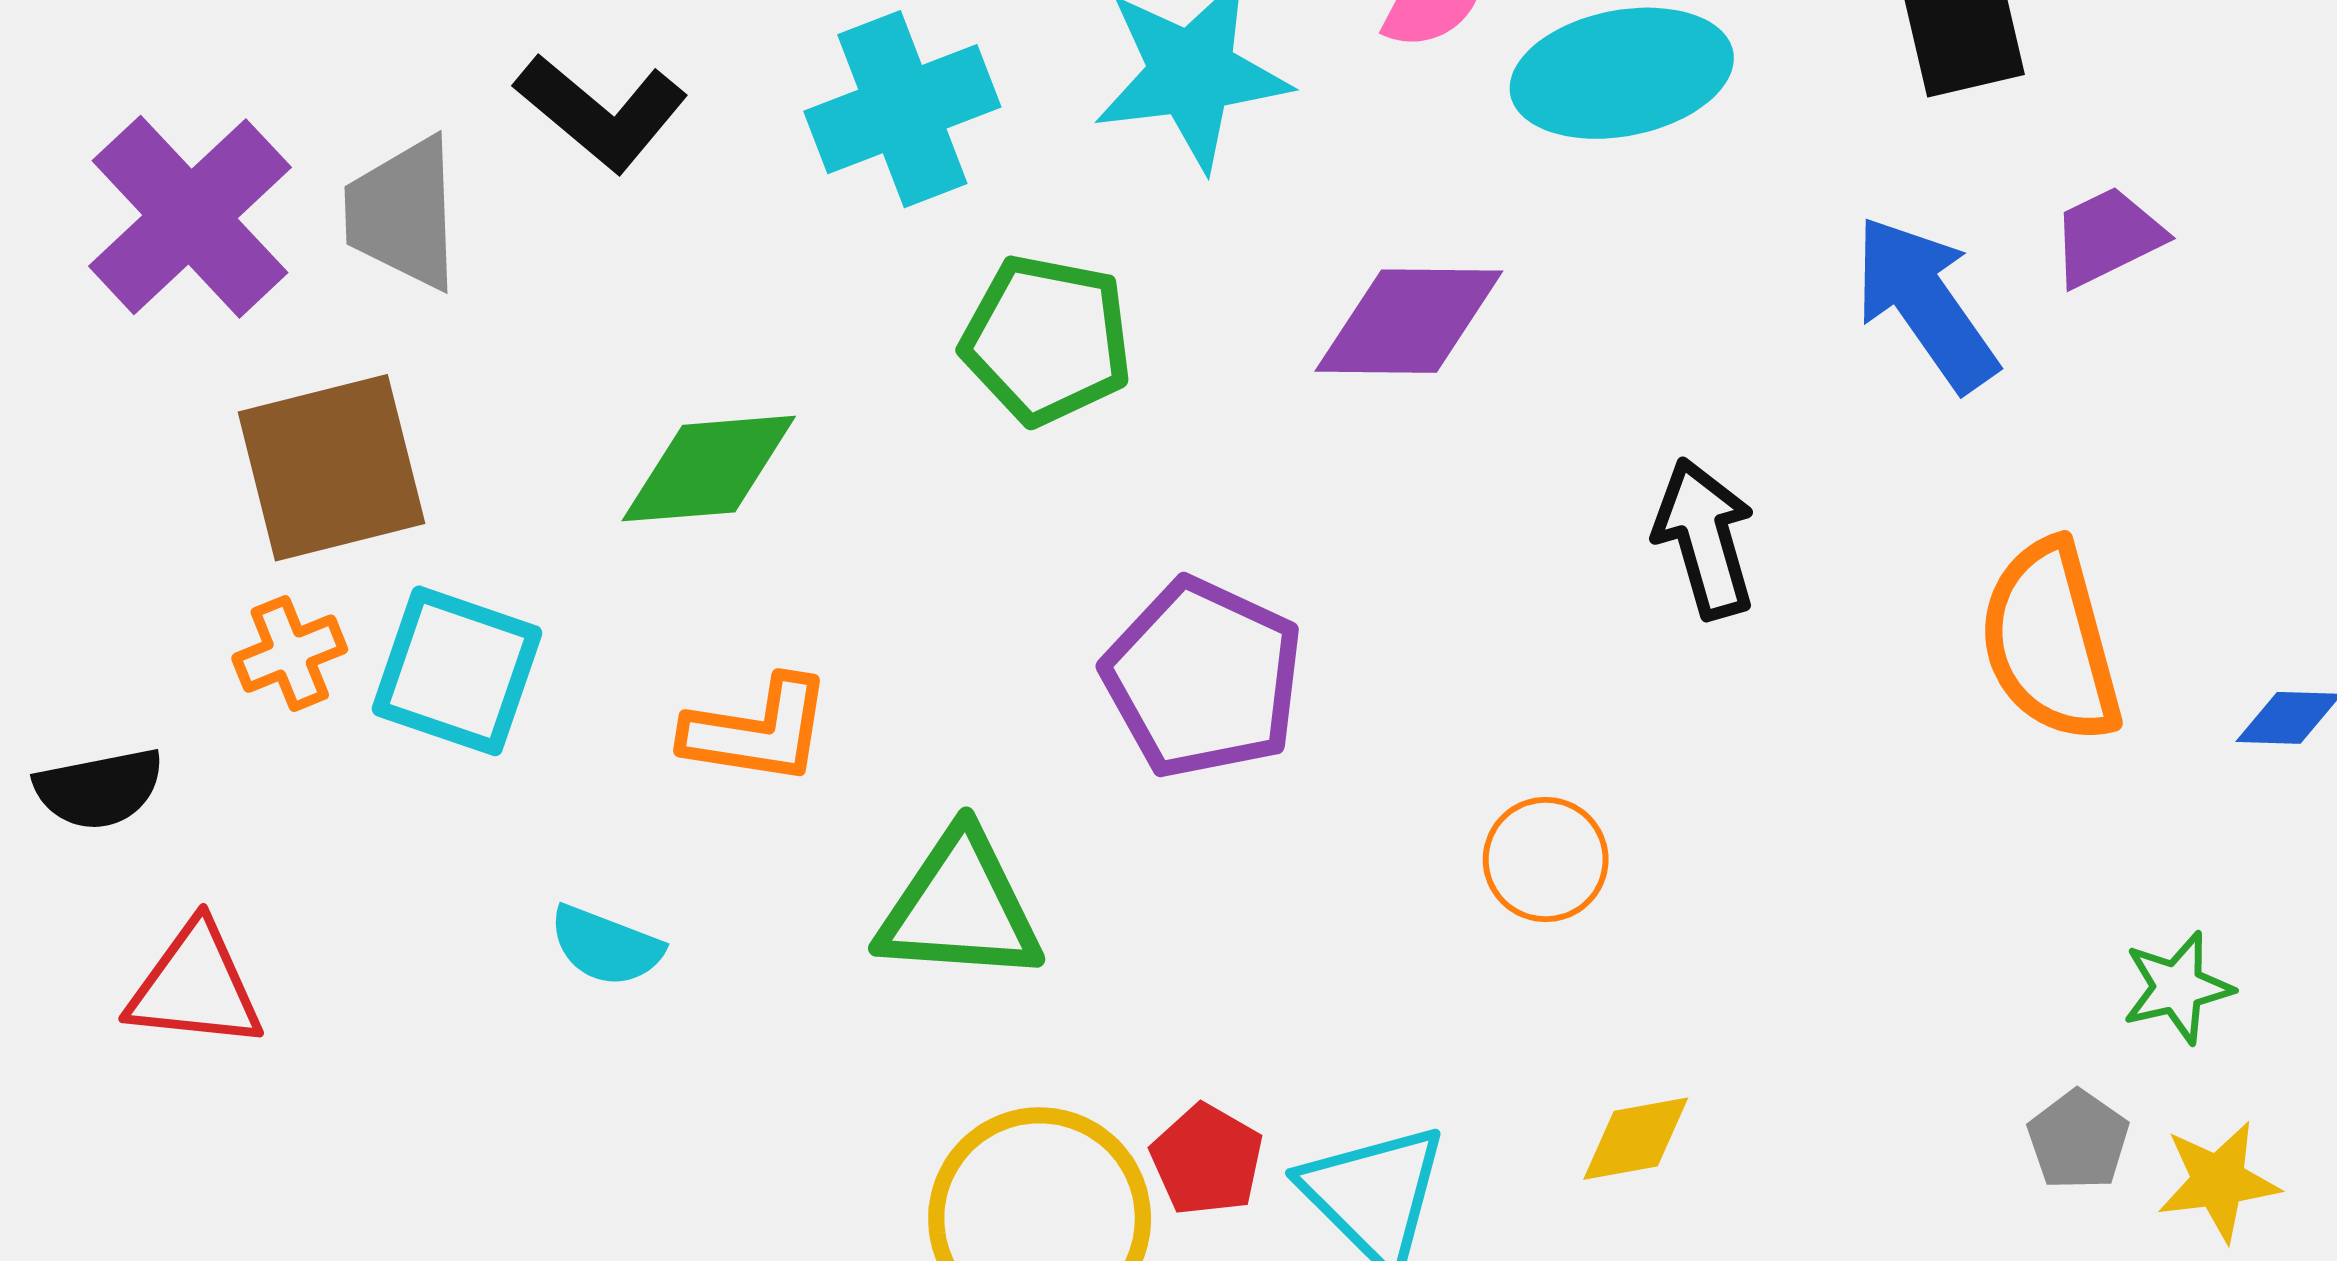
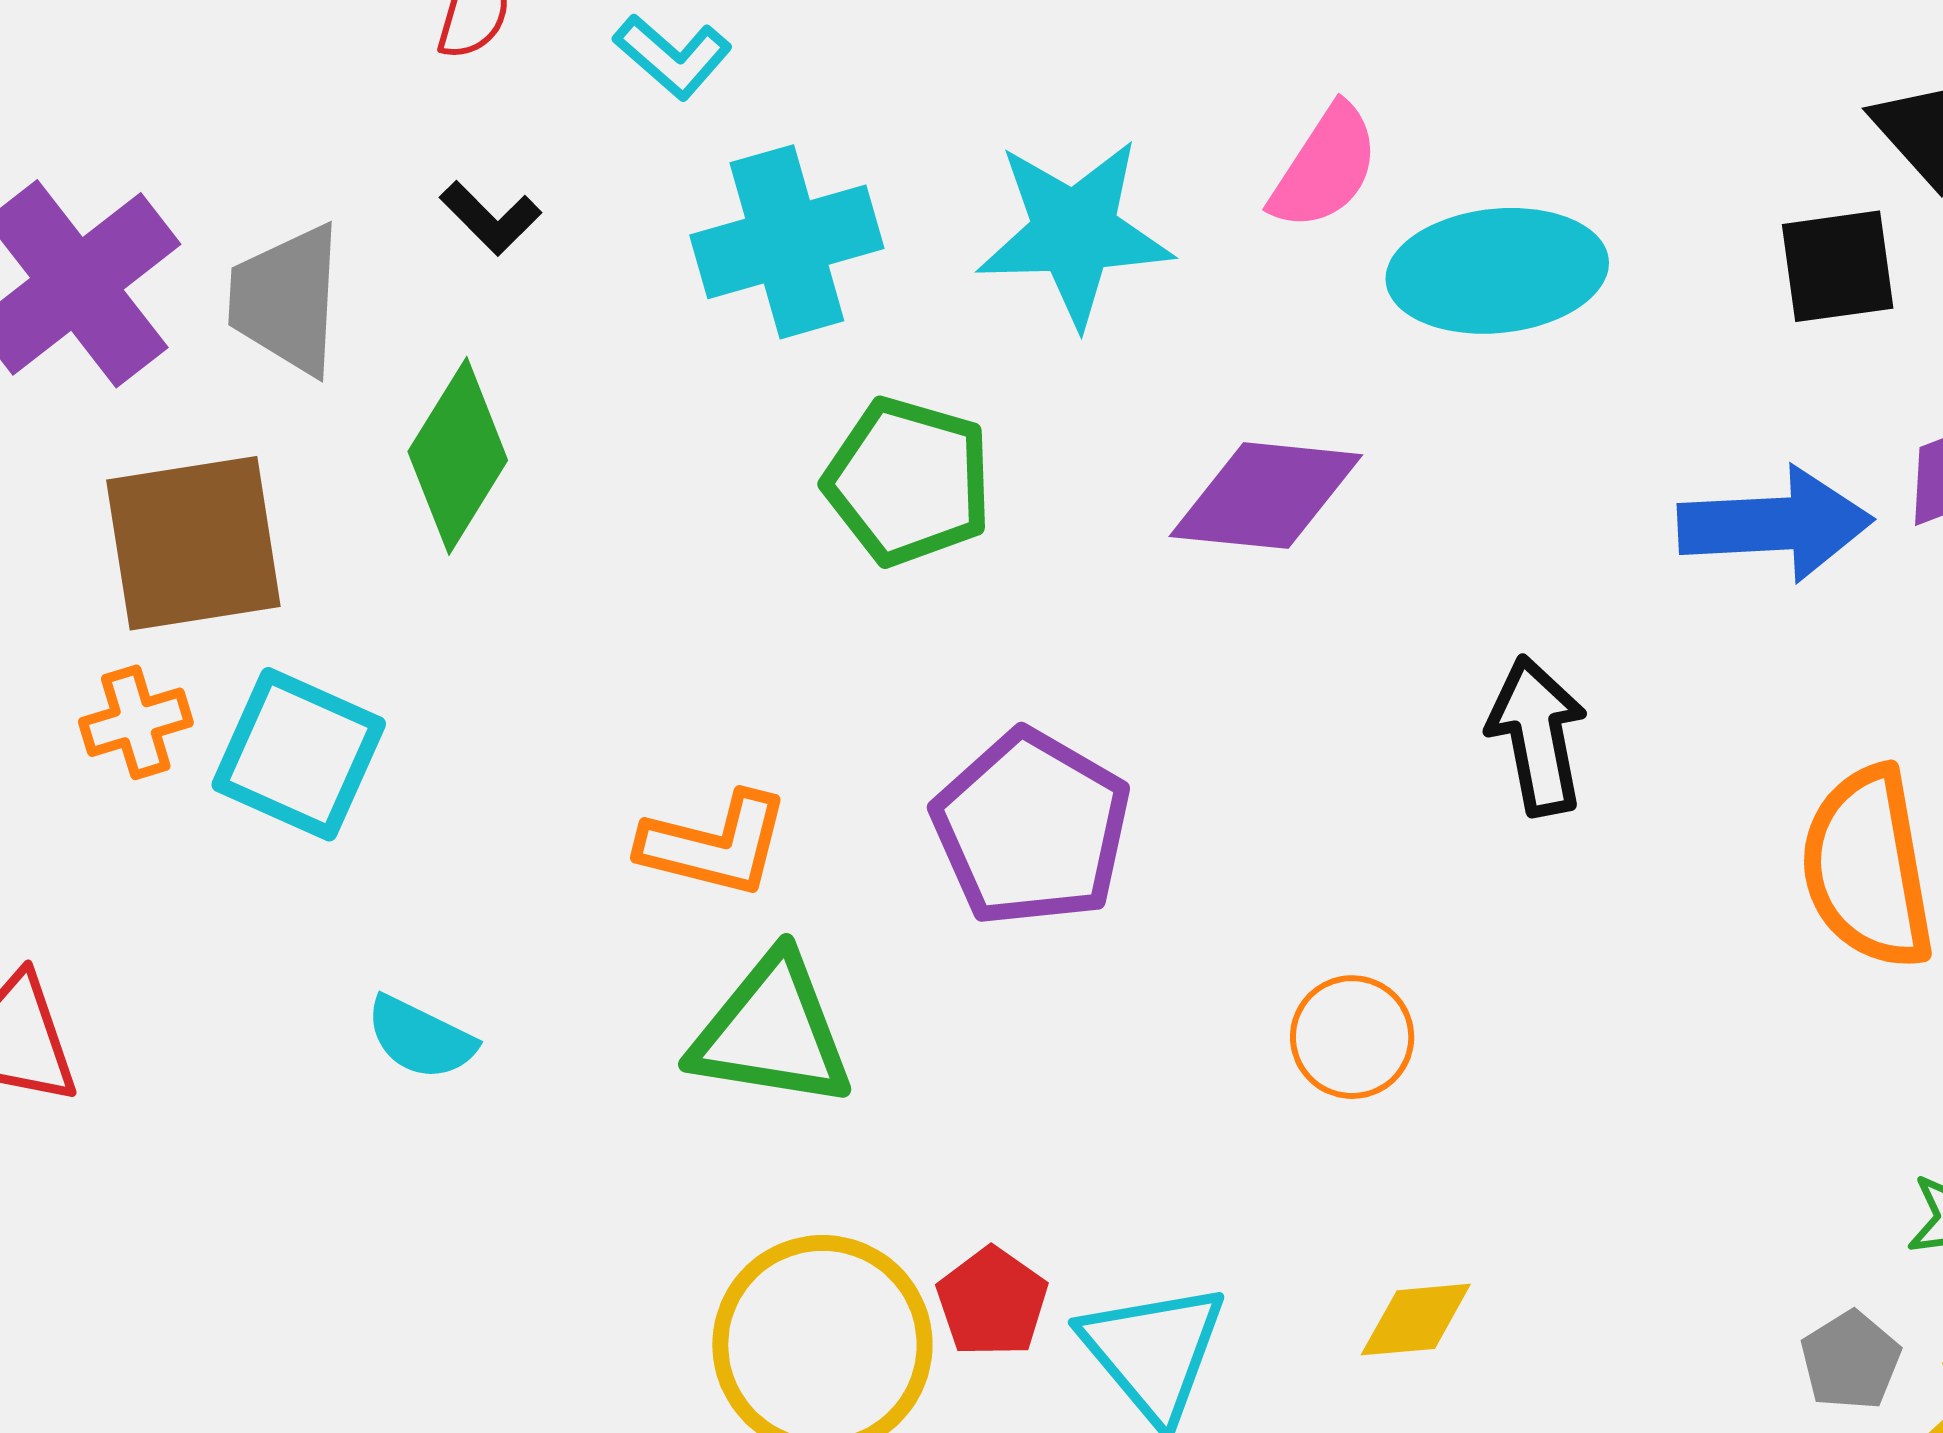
black L-shape: (601, 112) -> (491, 218), size x0.6
blue arrow: (1925, 303) -> (1775, 524), turned 117
green diamond: (709, 469) -> (458, 456), moved, turned -59
orange L-shape: (758, 731) -> (715, 845), moved

